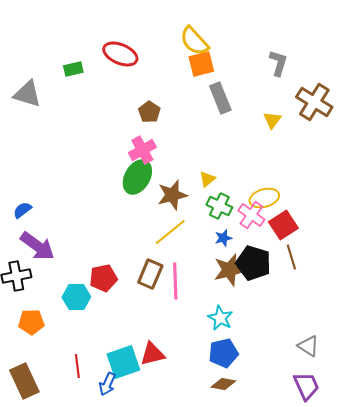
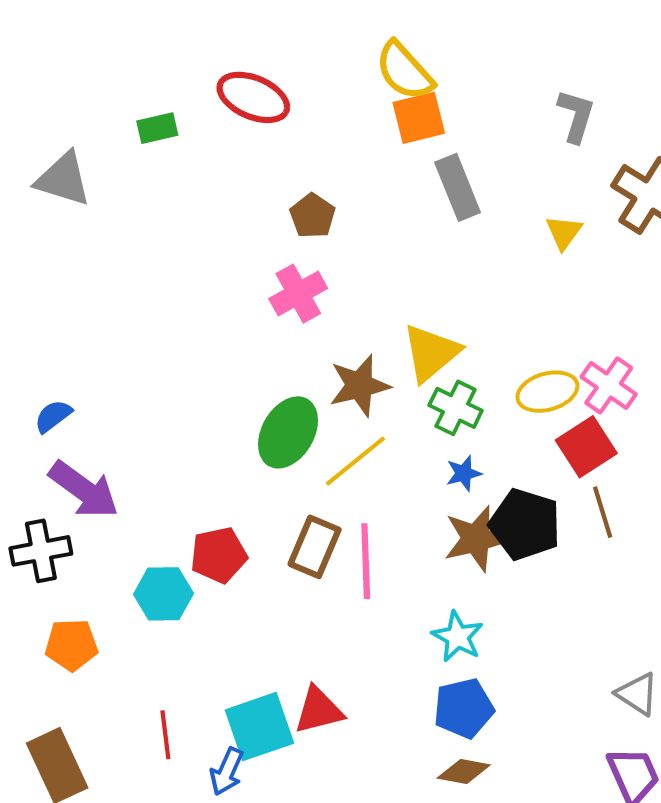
green ellipse: (137, 177) -> (288, 432), moved
yellow triangle: (207, 179) -> (431, 353), size x1.8
pink cross: (251, 215) -> (609, 385), moved

